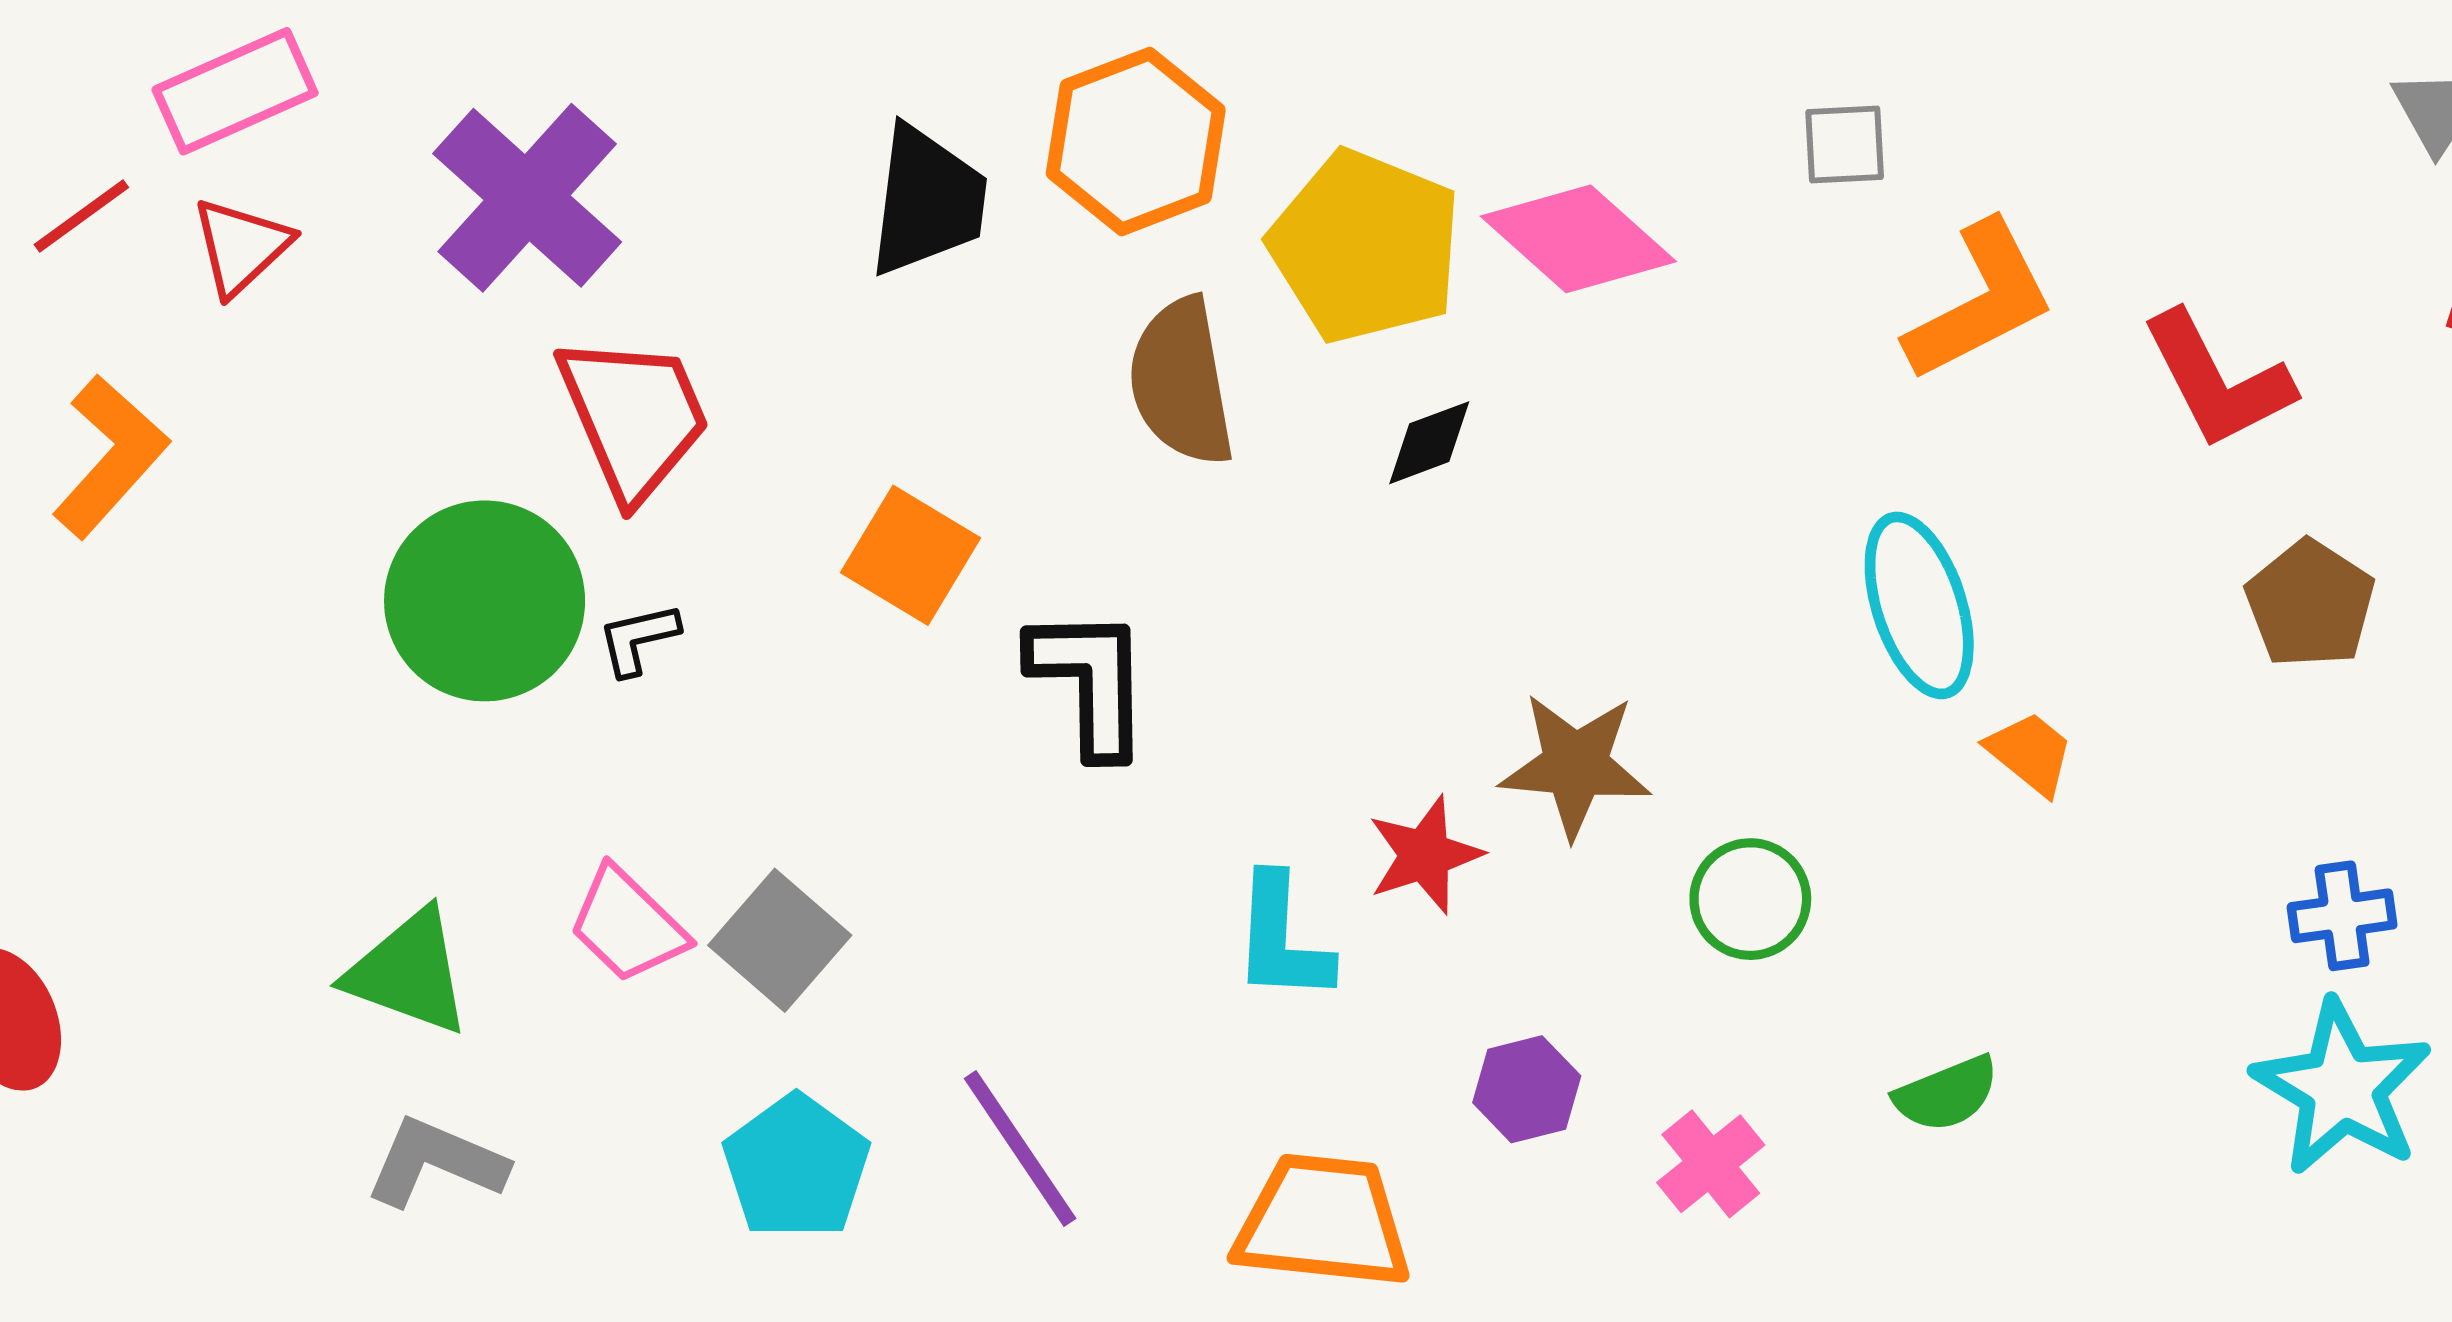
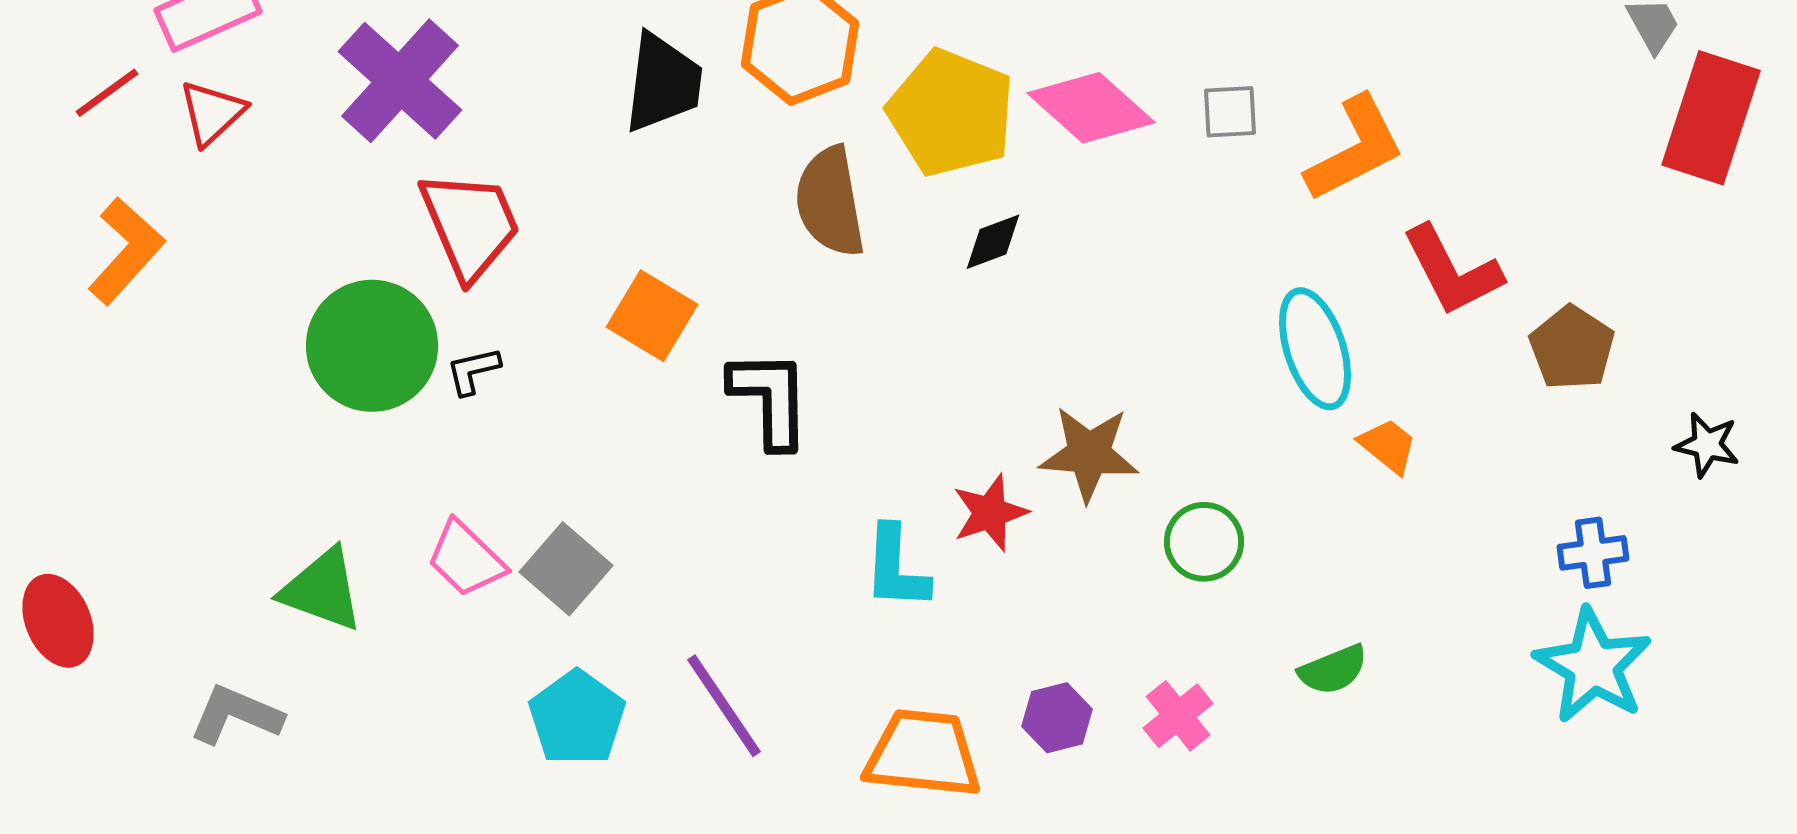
gray square: (1845, 145) -> (1230, 112), moved
red L-shape: (2217, 380) -> (1452, 271), moved
purple hexagon: (1527, 1089) -> (1057, 718), moved
gray L-shape: (436, 1162) -> (236, 715), moved

